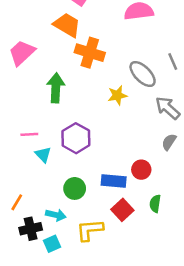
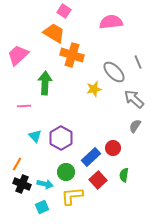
pink line: (29, 134) -> (24, 106), moved
purple hexagon: (76, 138) -> (61, 138), moved
blue rectangle: (114, 181) -> (91, 157), turned -48
green circle: (75, 188) -> (66, 172), moved
orange line: (17, 202) -> (17, 164), moved
black cross: (31, 229) -> (22, 184), moved, turned 36

